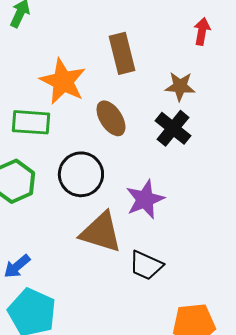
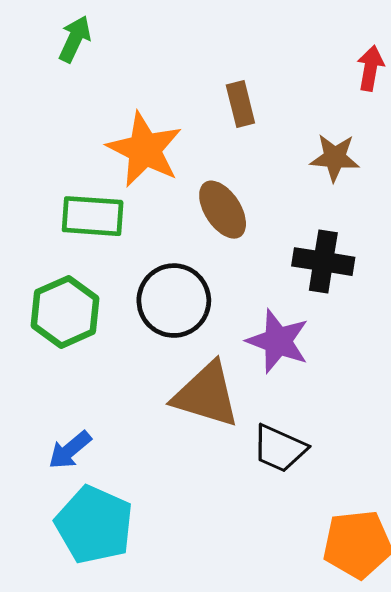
brown rectangle: (122, 53) -> (240, 104), size x0.7
black cross: (173, 128) -> (323, 262), moved, turned -30
purple star: (145, 199) -> (278, 341), turned -30

